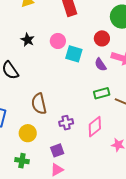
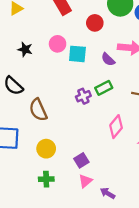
red circle: (102, 38) -> (95, 23), moved
green rectangle: (102, 93) -> (104, 88), moved
brown semicircle: (39, 104) -> (38, 110), moved
purple cross: (66, 123) -> (83, 96), moved

